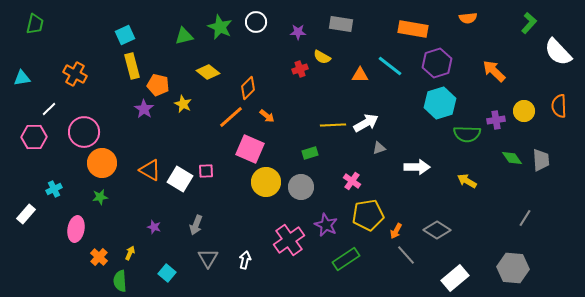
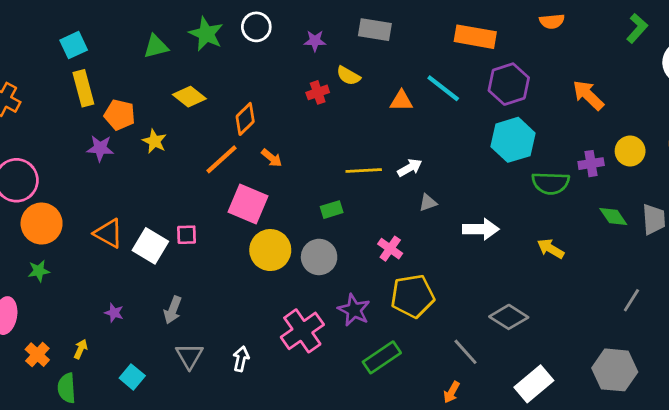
purple star: (144, 109) -> (100, 148), turned -30
white arrow: (366, 123) -> (410, 168), size x0.7
orange arrow: (396, 231) -> (452, 392), moved

